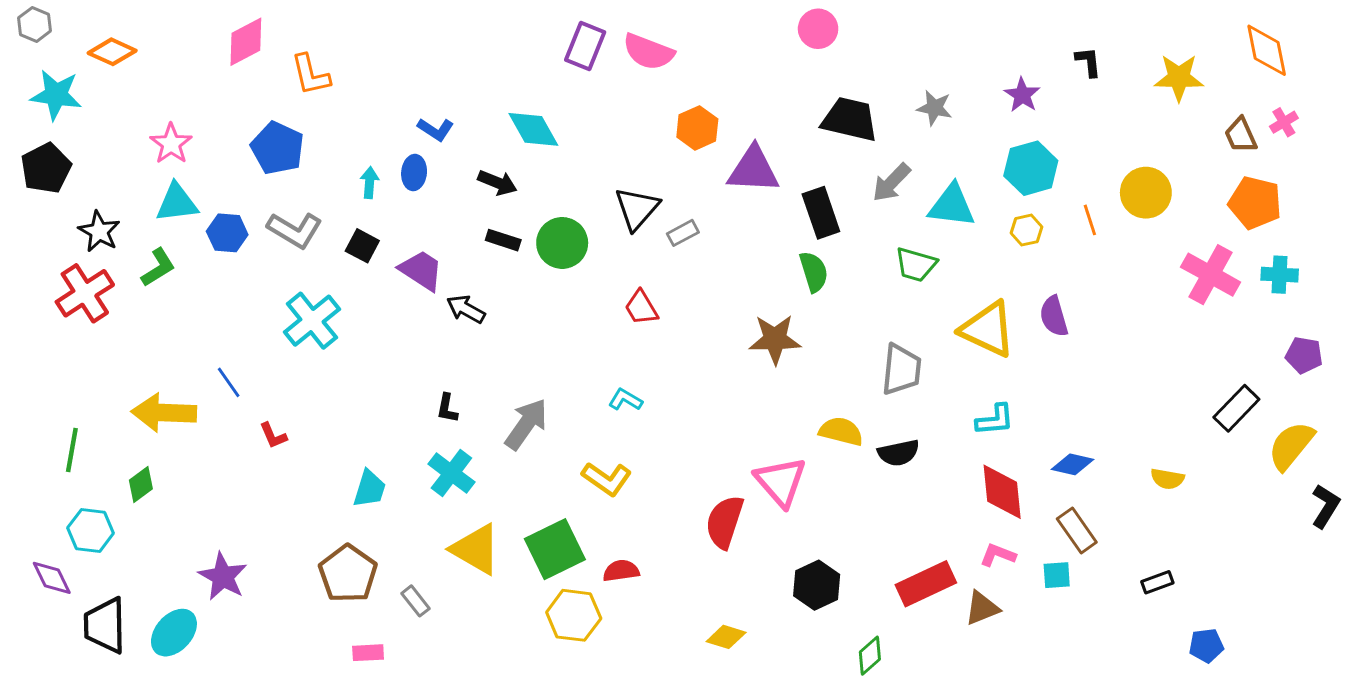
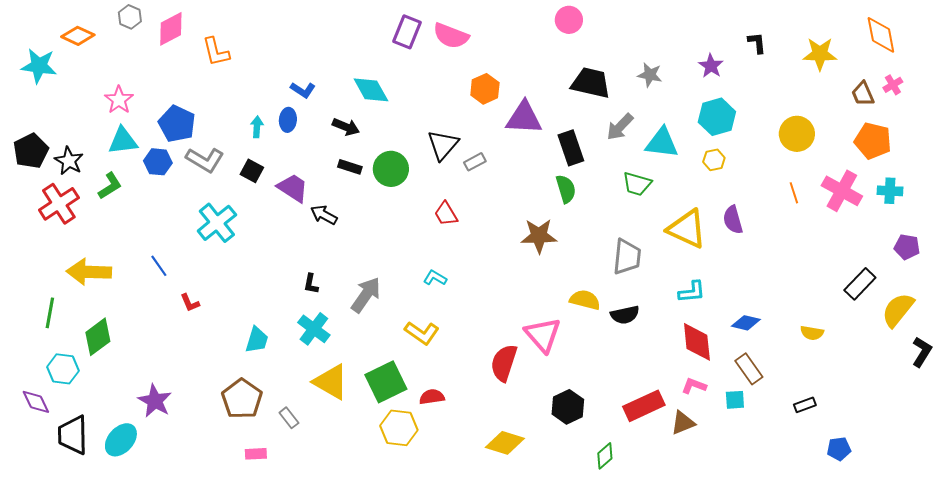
gray hexagon: (35, 24) -> (130, 17), moved
blue pentagon: (277, 148) -> (177, 124), moved
black pentagon: (46, 168) -> (31, 151), moved
orange line: (1090, 220) -> (794, 193), moved
yellow arrow: (164, 413) -> (89, 272), moved
green diamond: (141, 485) -> (98, 337), size x1.5
yellow diamond: (726, 637) -> (505, 443), size x1.4

